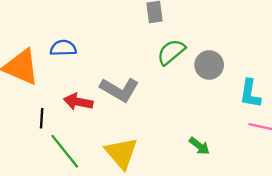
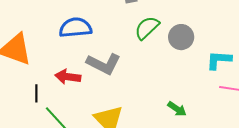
blue semicircle: (63, 48) -> (75, 28), moved, size x1.4
cyan L-shape: (250, 94) -> (219, 60), turned 88

